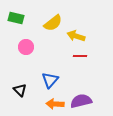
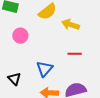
red line: (80, 56) -> (75, 54), moved

